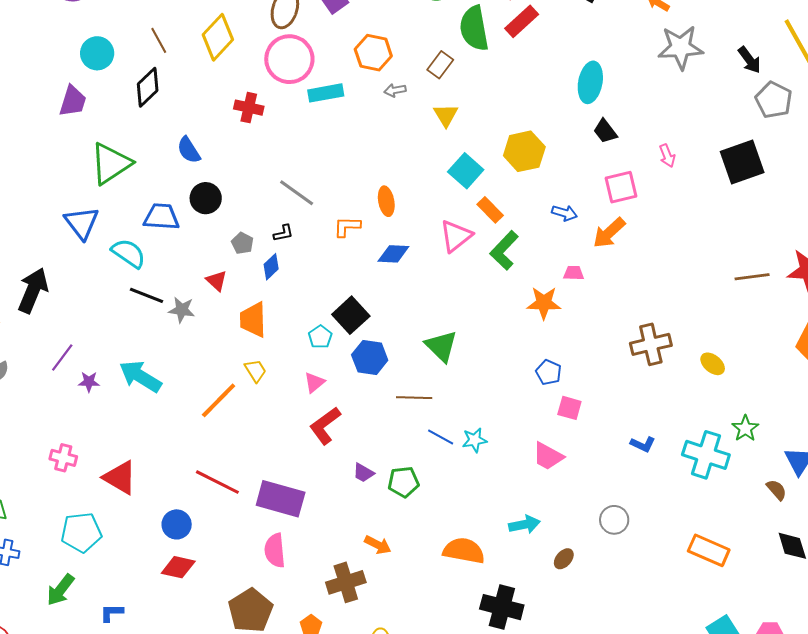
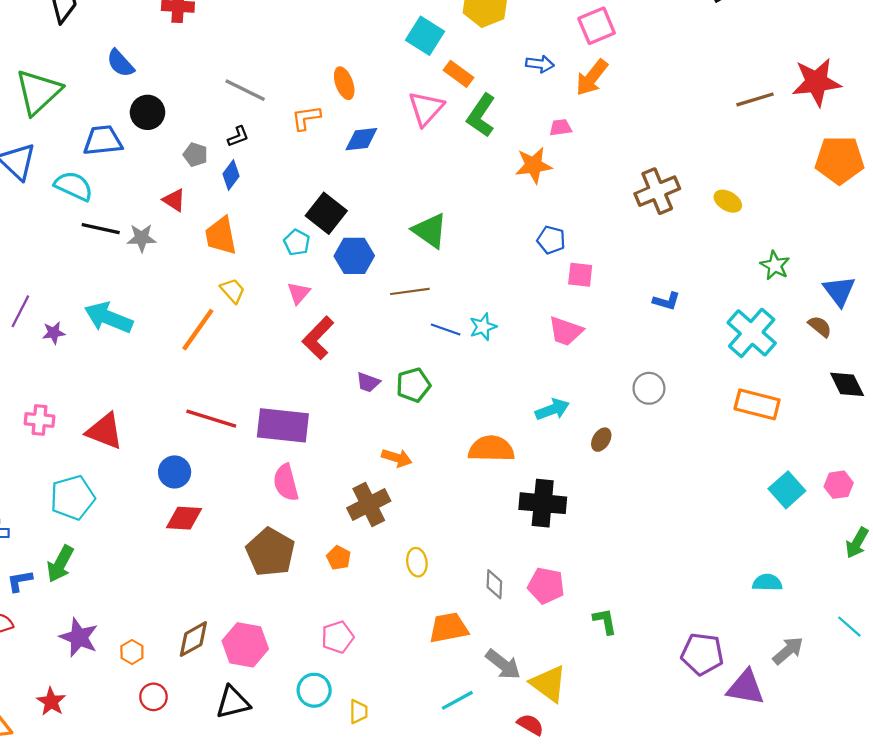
cyan cross: (706, 455) -> (752, 333), moved, turned 33
blue L-shape: (112, 613) -> (20, 581), moved

